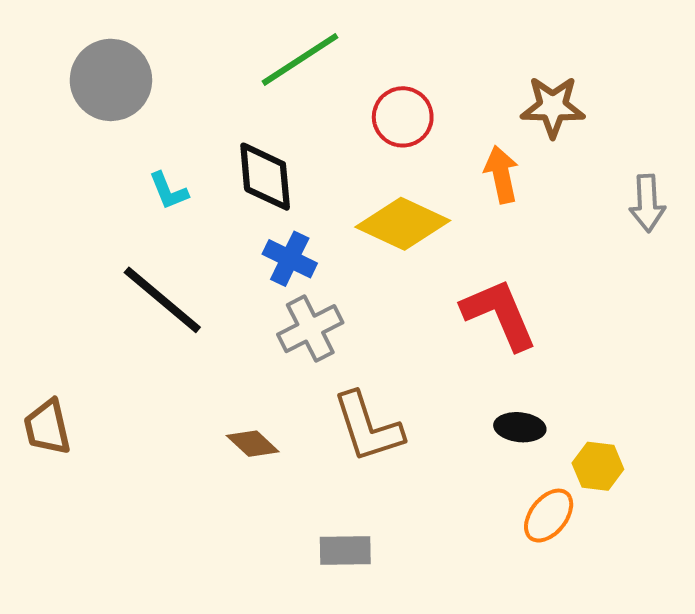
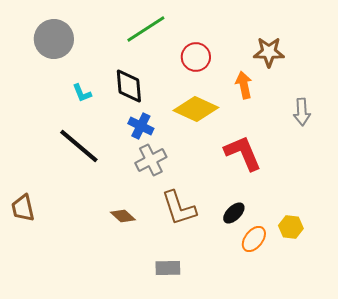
gray arrow: (647, 203) -> (302, 112), moved
black ellipse: (520, 427) -> (234, 213), moved, turned -50
orange ellipse: (549, 516) -> (254, 239), moved

